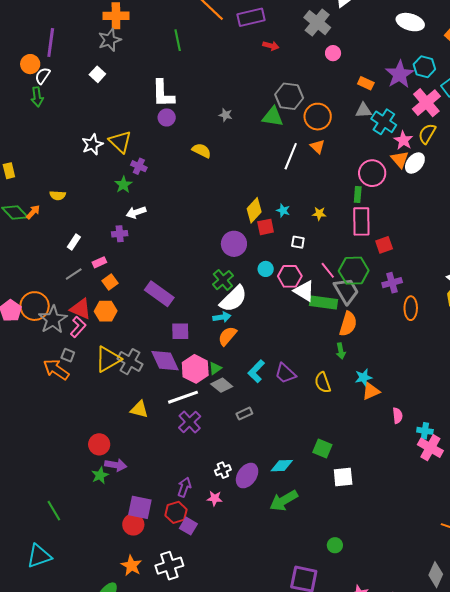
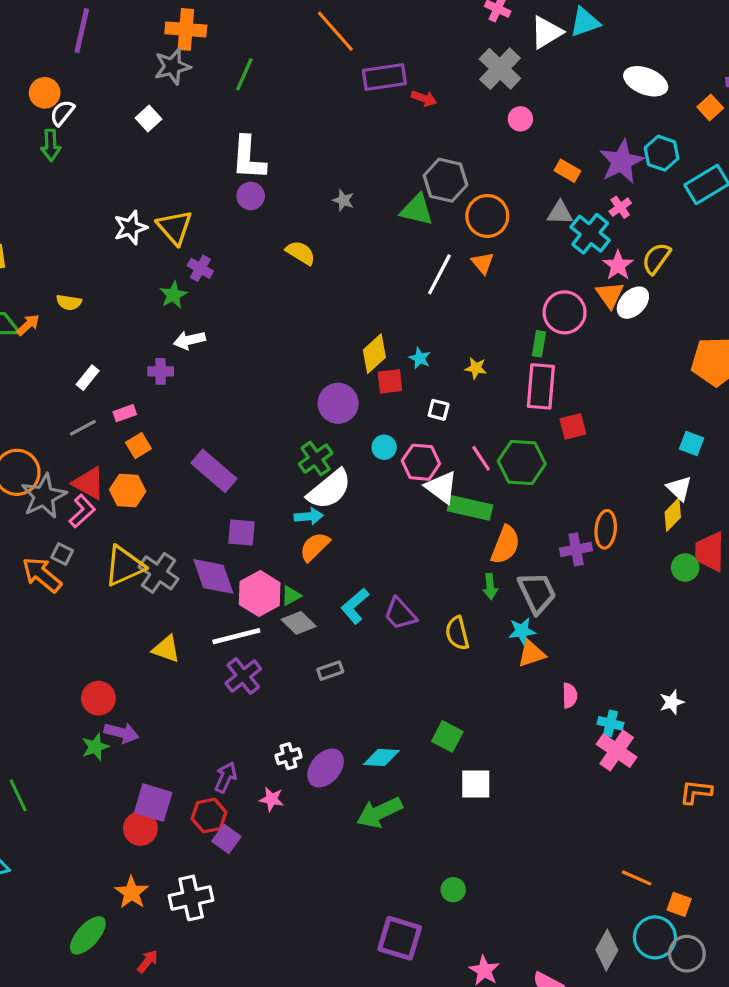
purple rectangle: (251, 17) -> (384, 77), moved
green line: (178, 40) -> (244, 74), moved, turned 30
purple line: (51, 43) -> (82, 31), moved
pink cross: (426, 103) -> (620, 207), moved, size x0.5
purple cross: (392, 283) -> (576, 549), moved
gray trapezoid: (346, 291) -> (537, 593), moved

